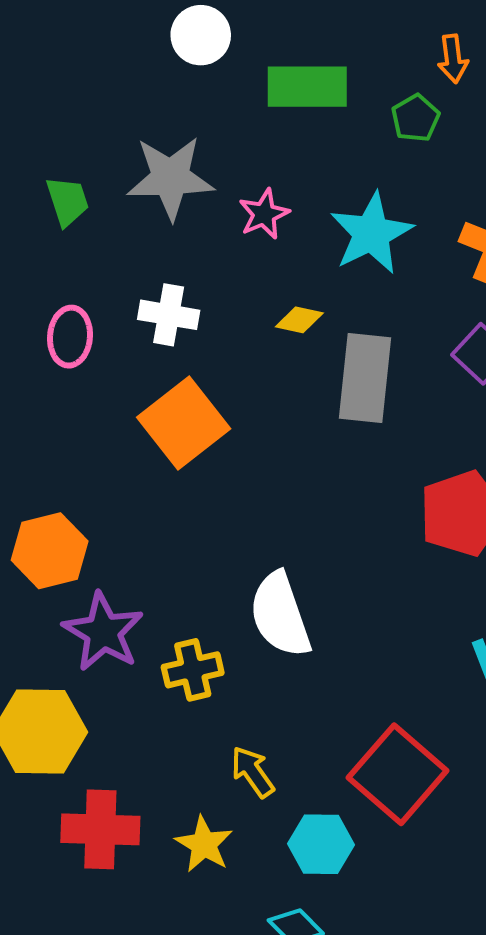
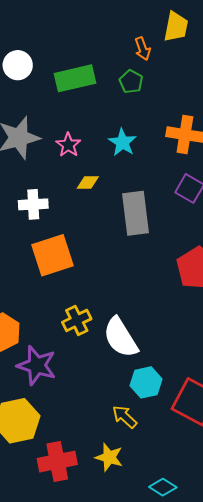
cyan star: (371, 233) -> (122, 142), size x0.7
yellow diamond: (299, 320) -> (88, 183), moved
orange square: (184, 423) -> (52, 255), turned 33
yellow cross: (193, 670) -> (77, 320), moved
cyan hexagon: (321, 844) -> (146, 382), moved

